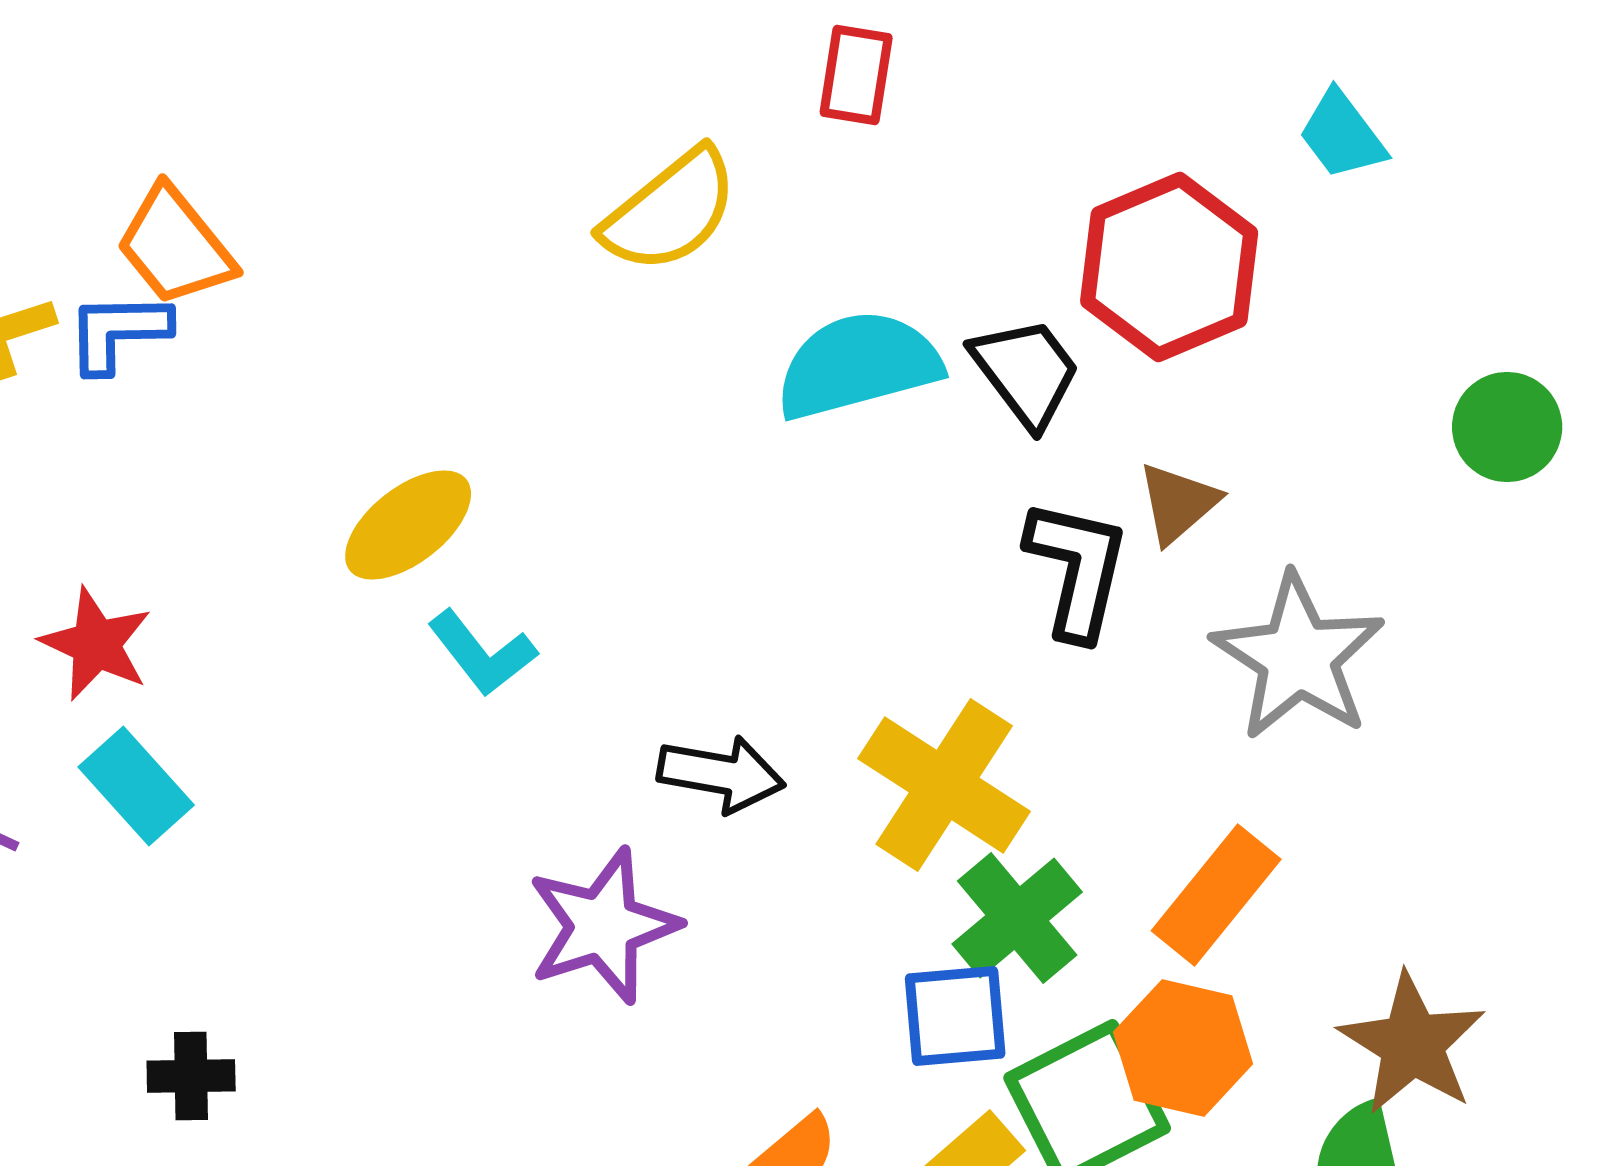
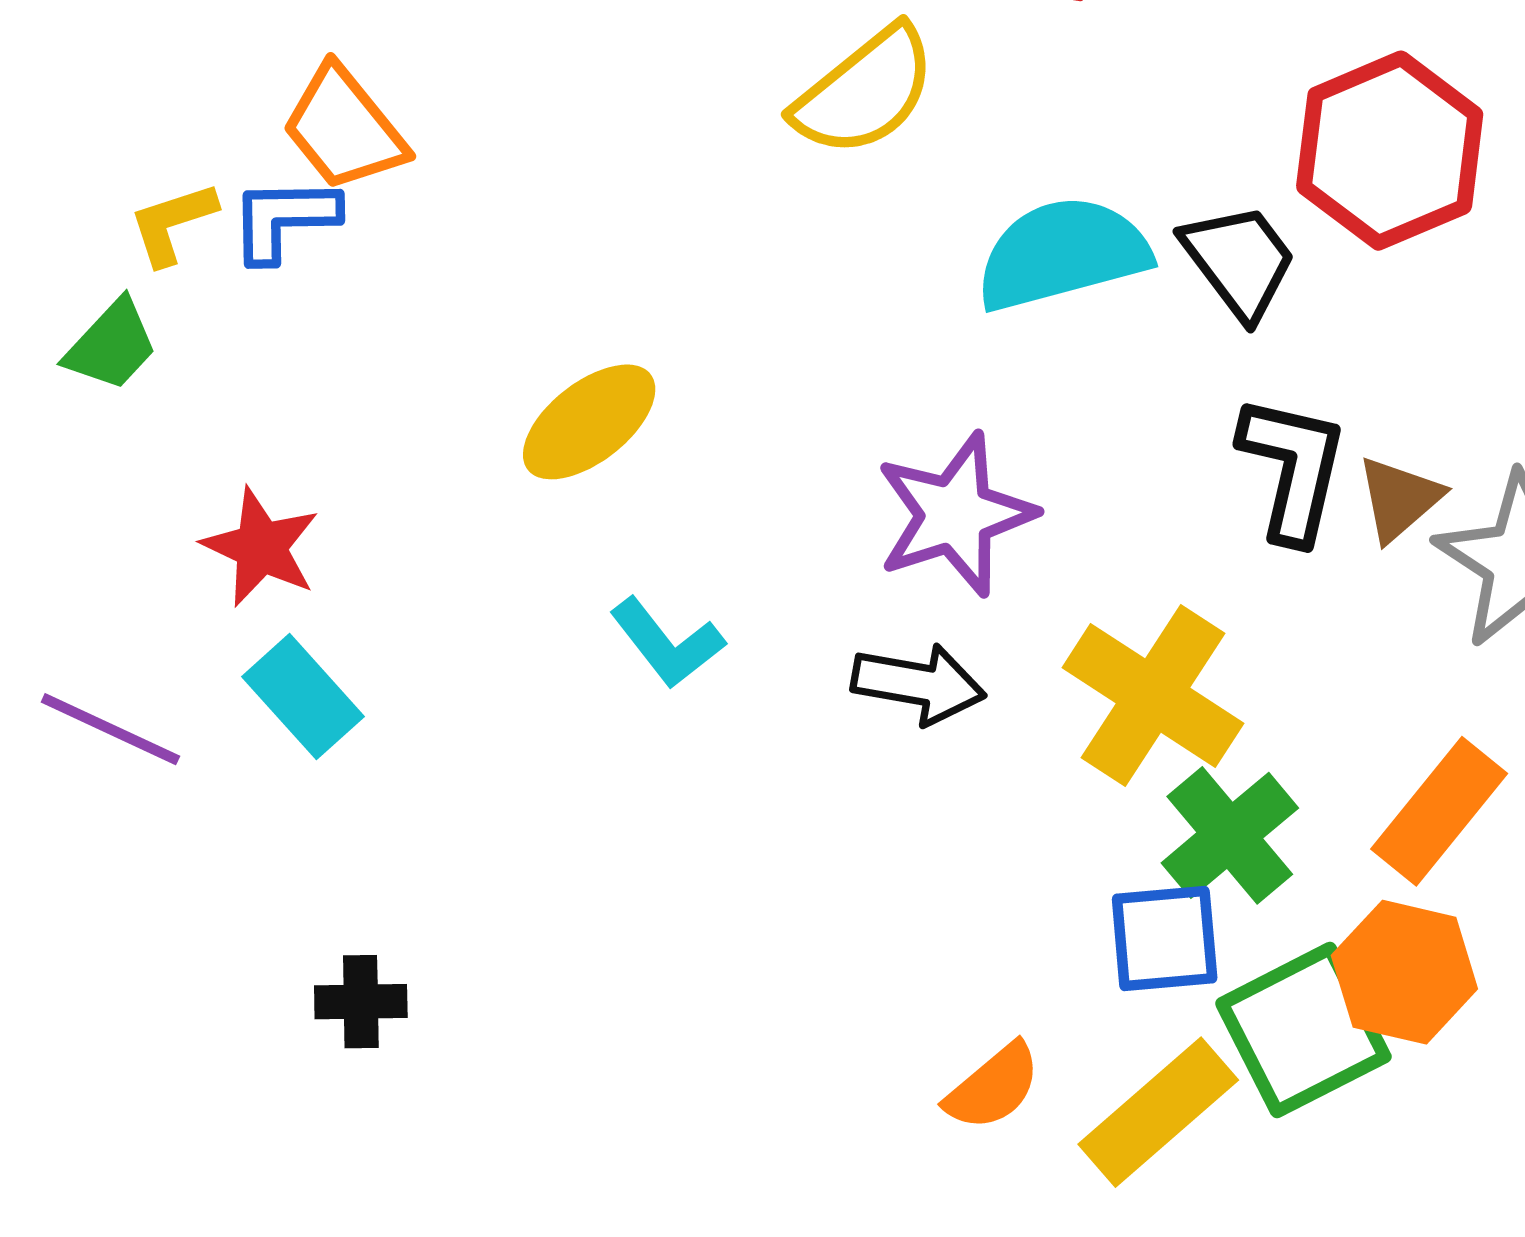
brown triangle: (1178, 503) -> (1399, 499), moved
cyan L-shape: (482, 653) -> (667, 643), moved
purple star: (603, 926) -> (955, 515), moved

